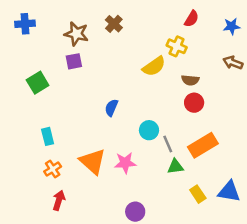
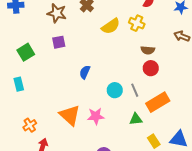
purple square: (74, 61) -> (59, 42), moved
yellow semicircle: (154, 66) -> (111, 26), moved
cyan rectangle: (48, 136) -> (19, 84), moved
gray line: (168, 144) -> (135, 90), moved
orange cross: (53, 169) -> (30, 125), moved

